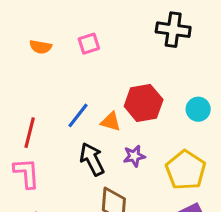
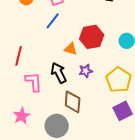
blue line: (78, 115) -> (53, 21), moved
pink L-shape: (27, 173) -> (34, 82), moved

